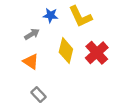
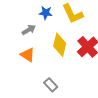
gray rectangle: (38, 95) -> (51, 85), moved

